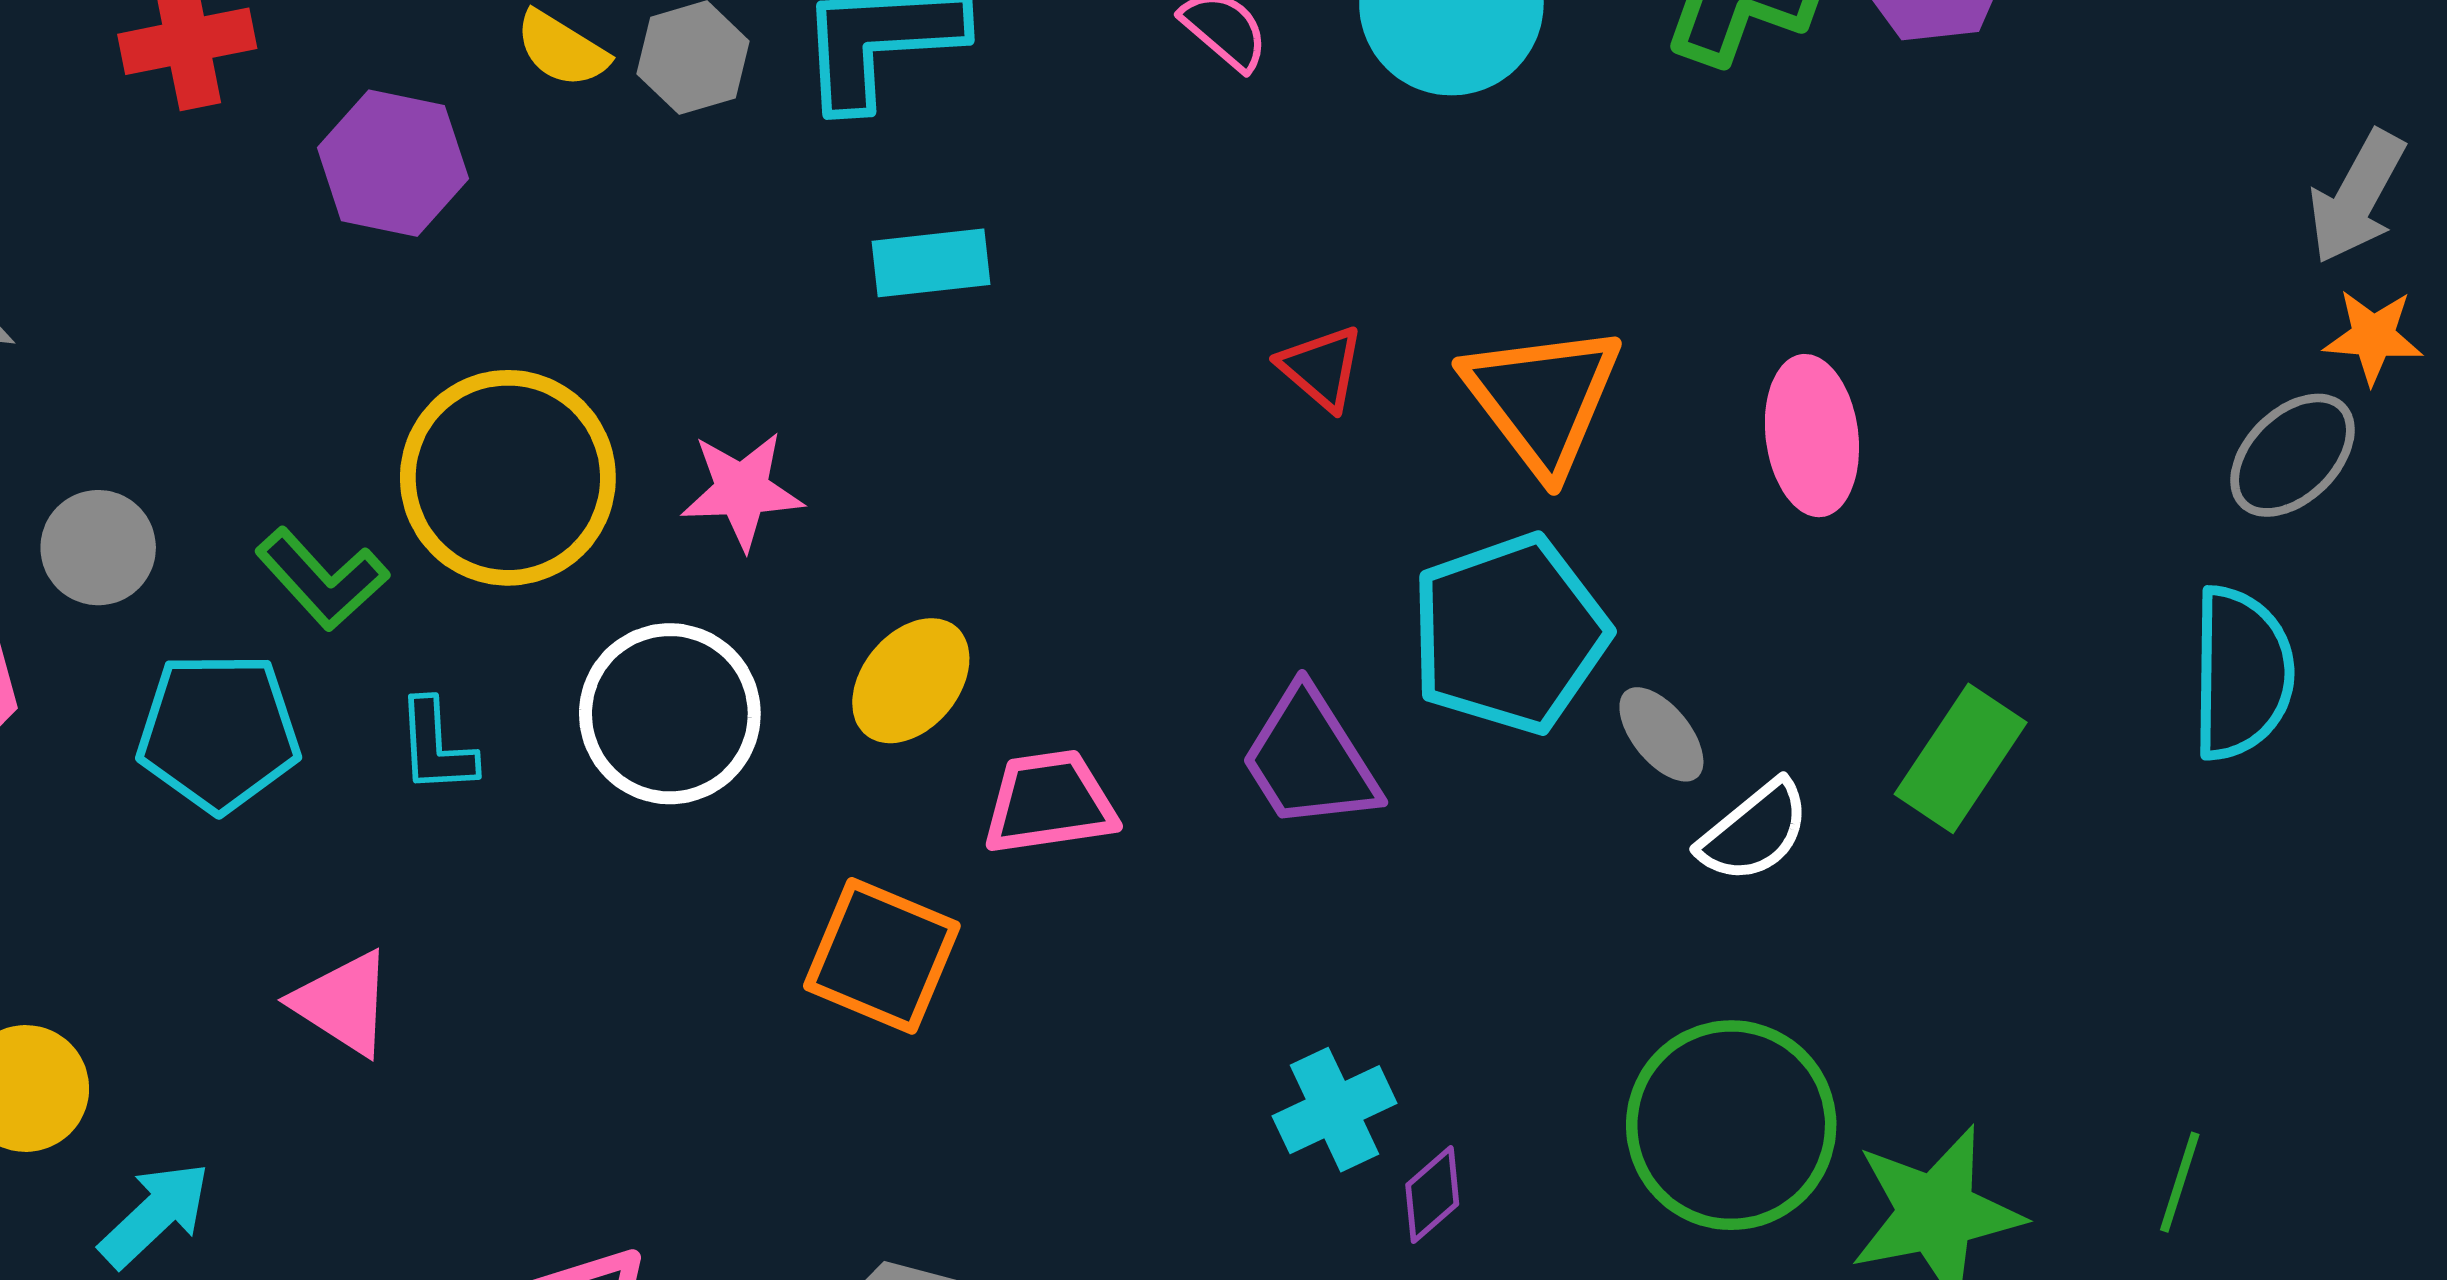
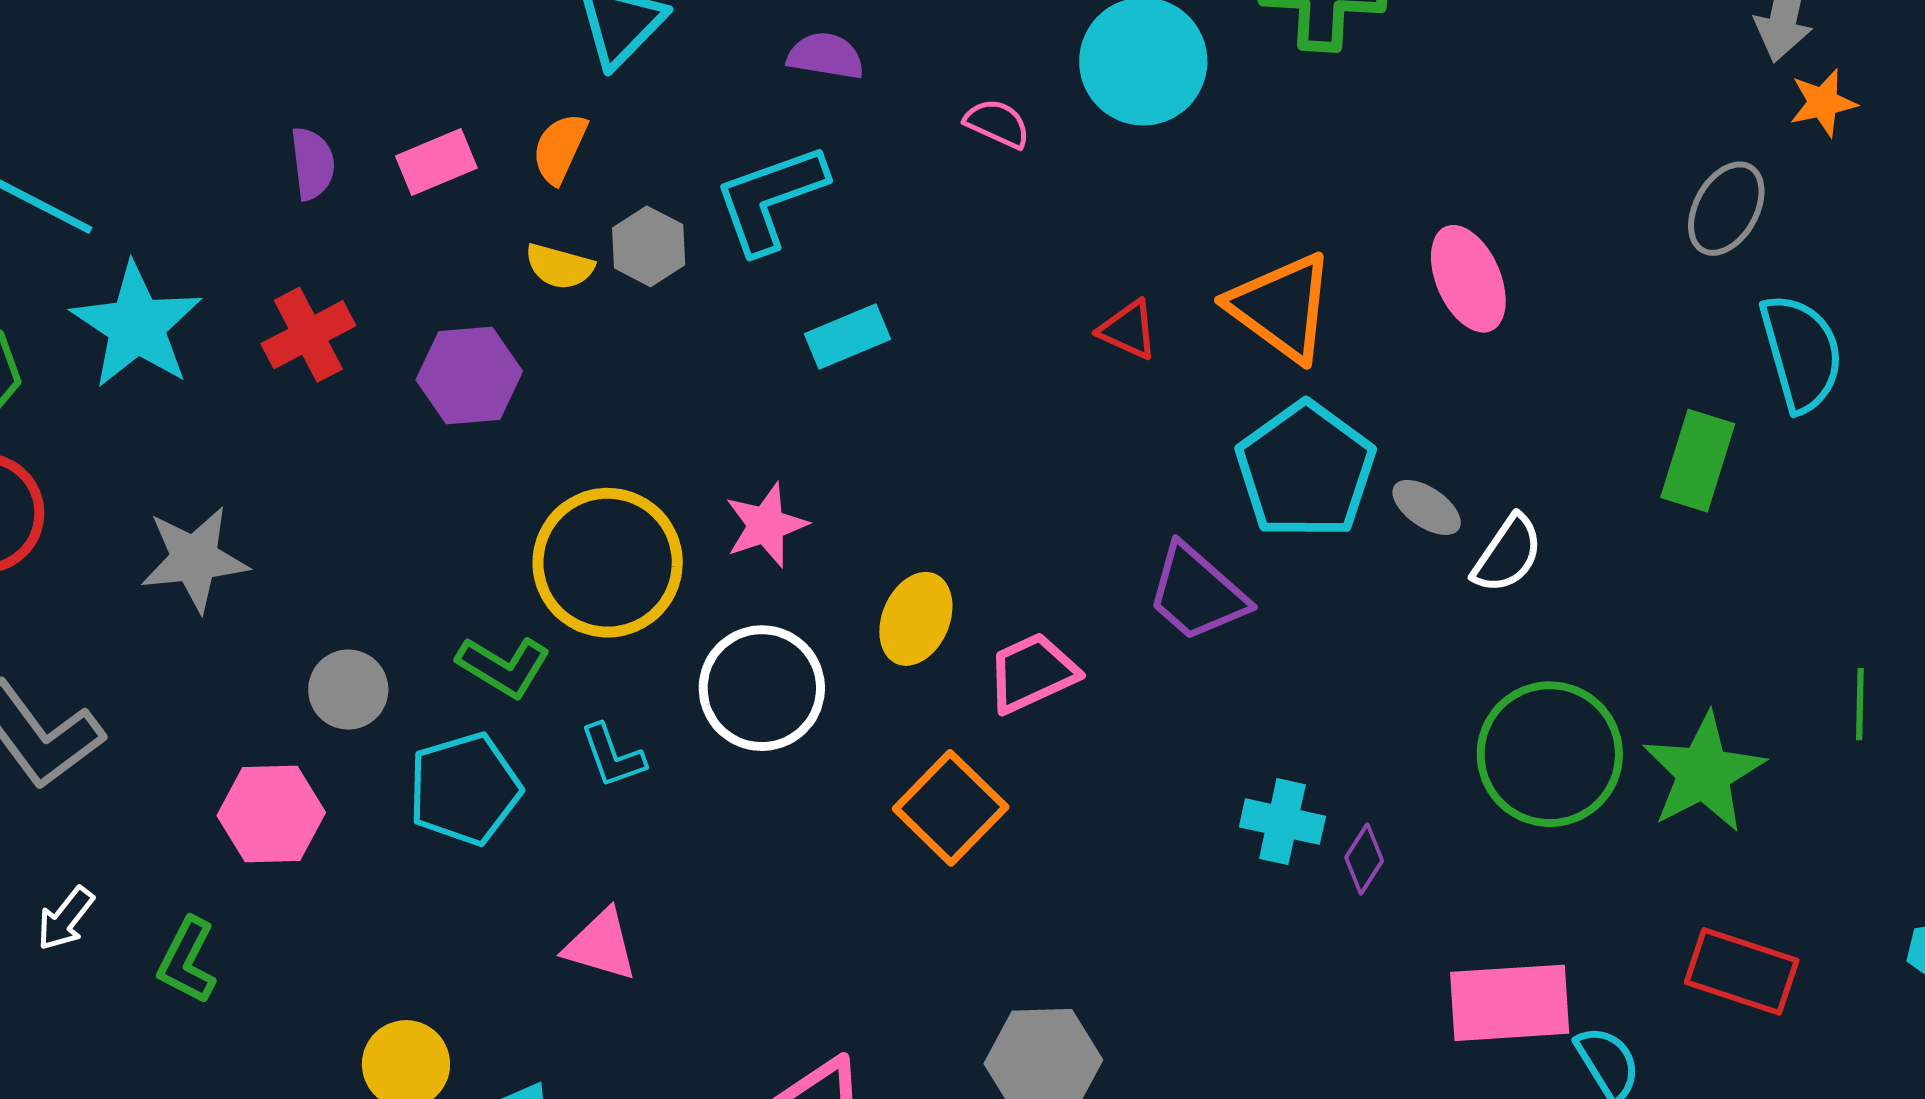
gray ellipse: (2292, 455) -> (1726, 209), moved
green rectangle: (1961, 758) -> (1698, 461), moved
orange square: (882, 956) -> (951, 808), turned 38
cyan cross: (1335, 1110) -> (1282, 822), turned -36

